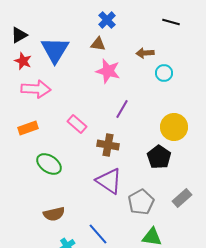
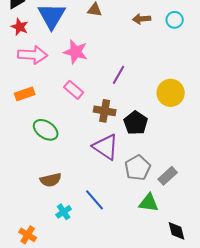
pink star: (108, 71) -> (76, 52), moved
cyan circle: (164, 73) -> (175, 20), moved
black pentagon: (159, 157) -> (136, 123), moved
gray rectangle: (182, 198) -> (168, 176), moved

